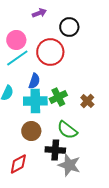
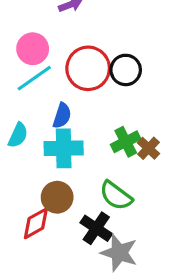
black circle: (69, 27) -> (126, 70), moved
green cross: (58, 97) -> (126, 142), moved
black cross: (55, 150) -> (96, 228), turned 30
red diamond: (18, 164) -> (36, 223), moved

